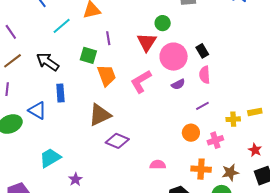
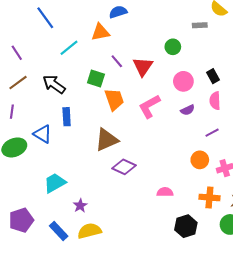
purple line: (108, 38) -> (117, 61), turned -32
red triangle: (147, 42) -> (143, 66), moved
pink circle: (174, 57) -> (183, 81), size x0.7

